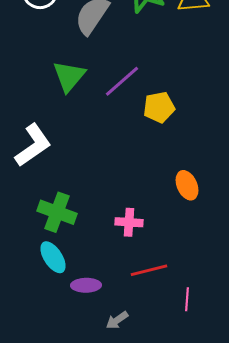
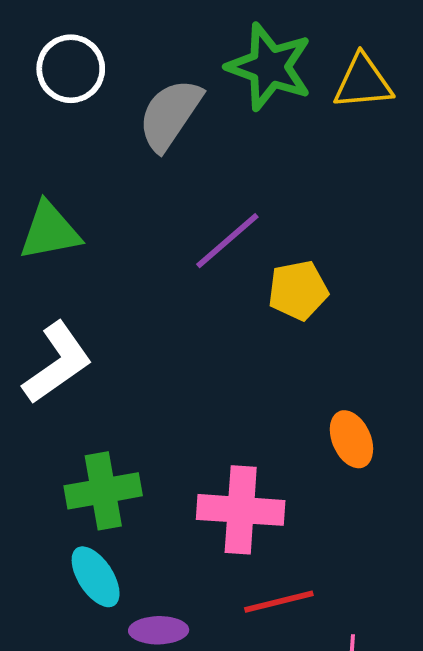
green triangle: (69, 76) -> (50, 231), moved, turned 39
green cross: (57, 212) -> (103, 491), turned -30
pink cross: (129, 222) -> (241, 510), size x1.6

